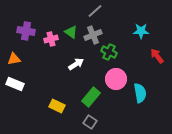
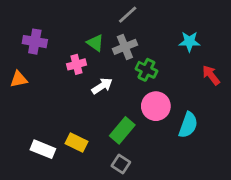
pink cross: (51, 39) -> (76, 64), moved
white rectangle: (15, 84) -> (43, 149), moved
cyan semicircle: (140, 93) -> (188, 125), turned 30

